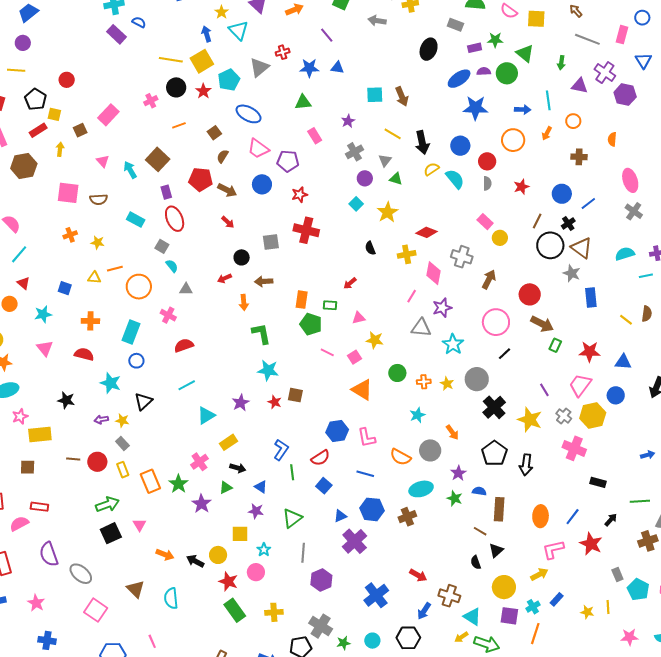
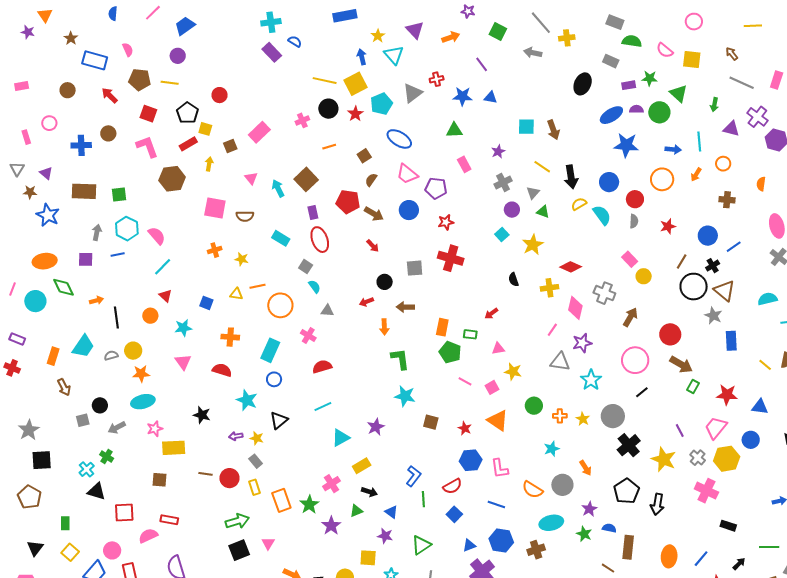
red star: (275, 402) -> (465, 428), moved

